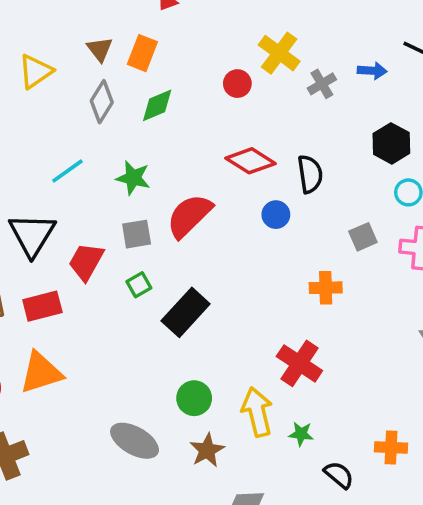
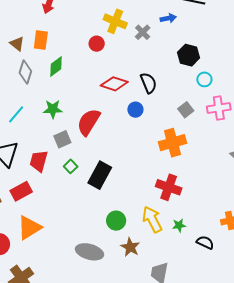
orange cross: (326, 288) -> (172, 143), size x1.5

